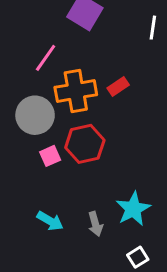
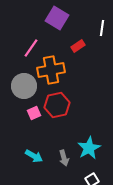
red rectangle: (118, 86) -> (78, 46), moved

